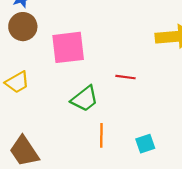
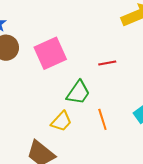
yellow trapezoid: (17, 82) -> (61, 121), moved

